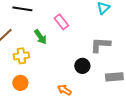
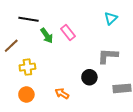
green arrow: (40, 37) -> (47, 36), moved
orange arrow: (64, 90) -> (62, 93), moved

